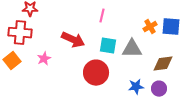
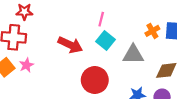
cyan square: (108, 46) -> (105, 41), moved, turned 30
pink star: (44, 59) -> (27, 65), moved

